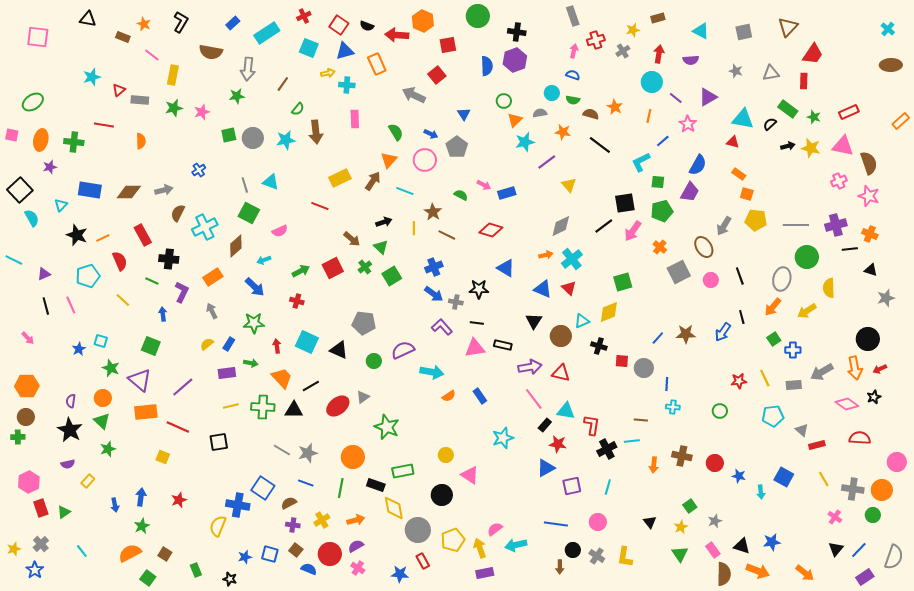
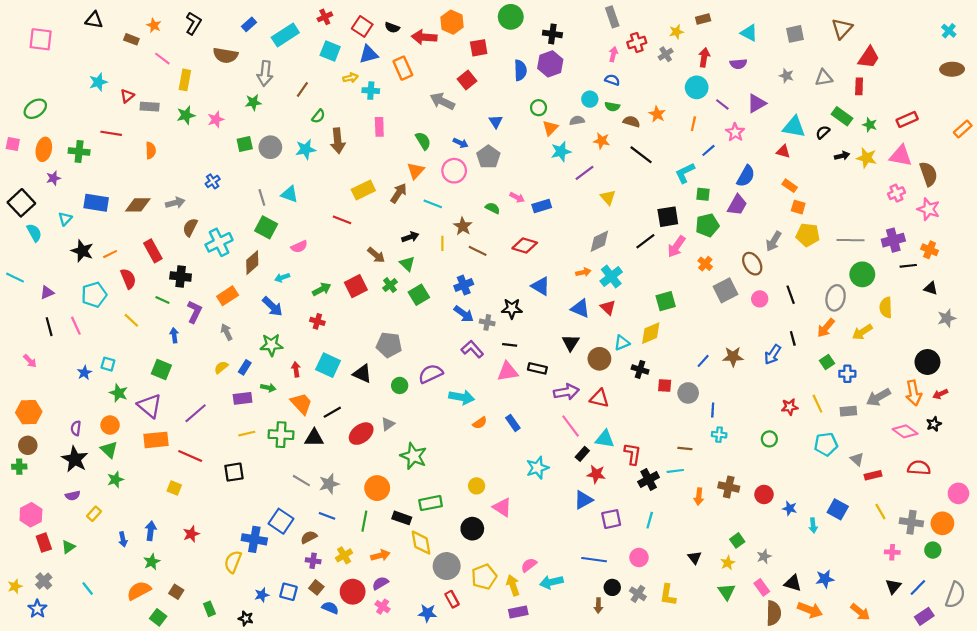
pink cross: (835, 517) -> (892, 552), turned -32

